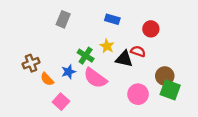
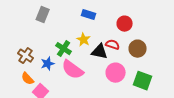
brown cross: (31, 63) -> (26, 56), moved, turned -35
brown circle: (165, 76) -> (138, 49), moved
orange semicircle: (47, 79) -> (28, 79), moved
pink circle: (138, 94) -> (116, 73), moved

